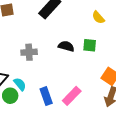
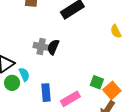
green square: (90, 45) -> (97, 82), moved
black semicircle: (66, 46) -> (53, 47), moved, turned -98

